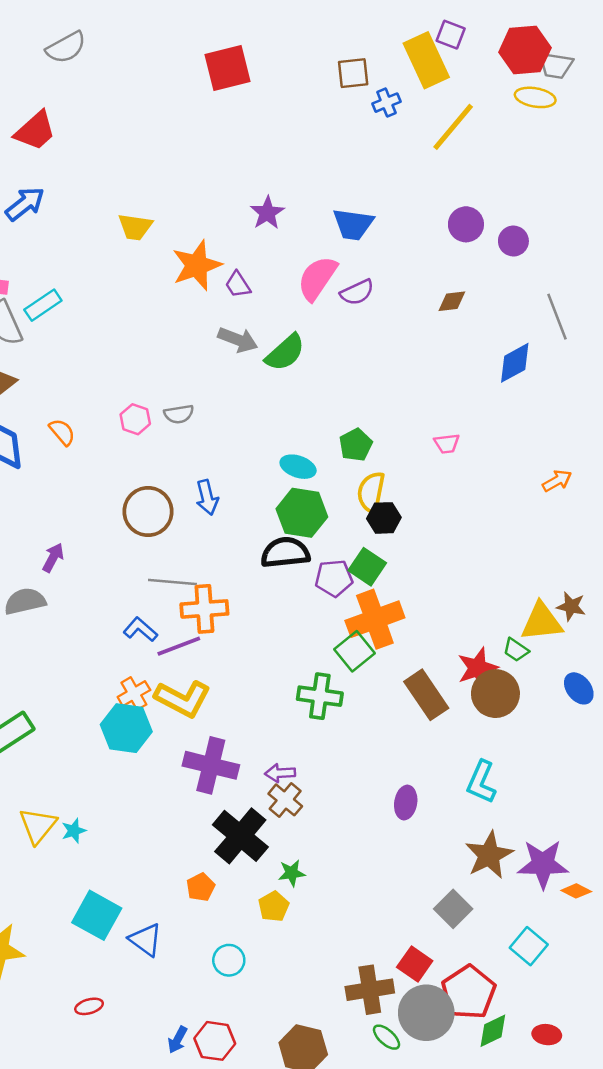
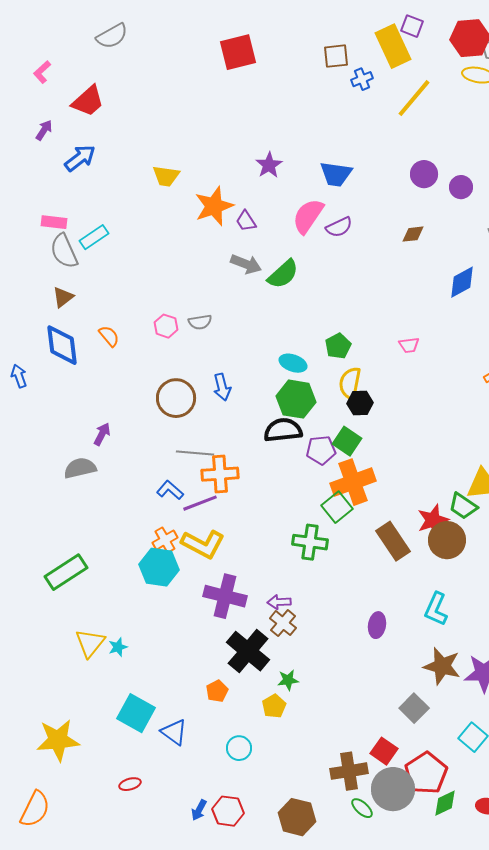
green trapezoid: (516, 650) -> (463, 506), size x1.4
brown star: (489, 855) -> (442, 666), turned -30

